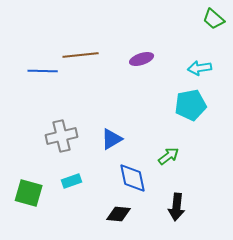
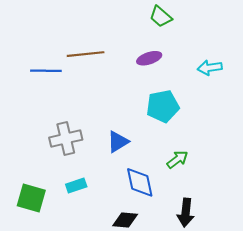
green trapezoid: (214, 19) -> (161, 17), moved
cyan pentagon: (191, 105) -> (163, 106), moved

